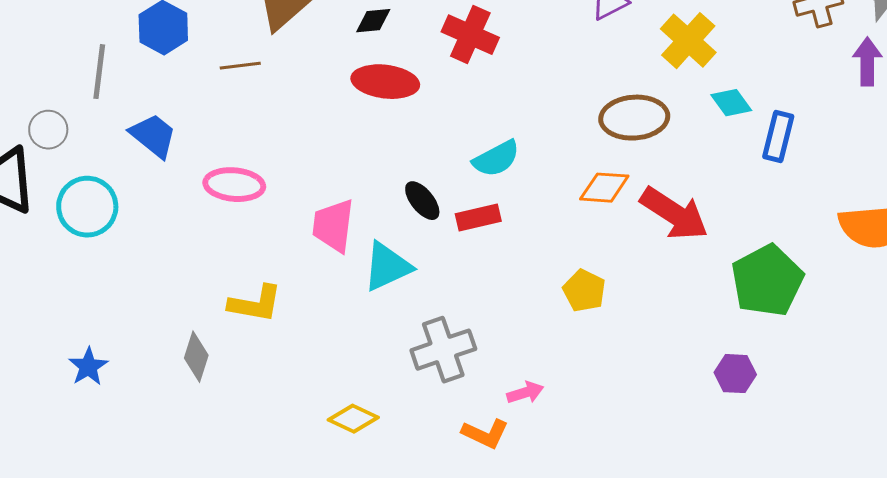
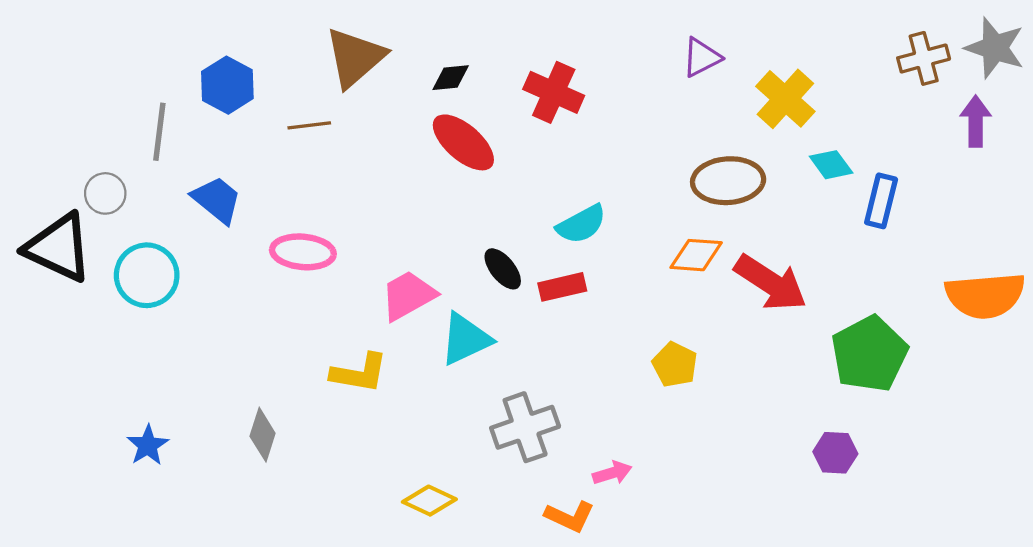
red ellipse: (385, 82) -> (463, 142), turned 34
pink trapezoid: (333, 226) -> (408, 295), turned 54
yellow L-shape: (255, 304) -> (359, 373), moved

